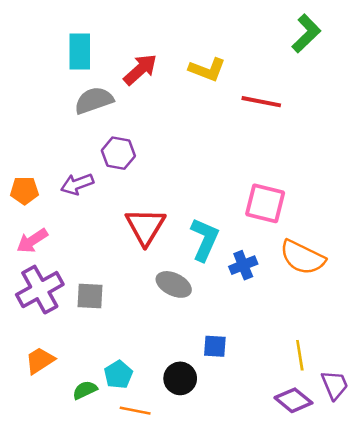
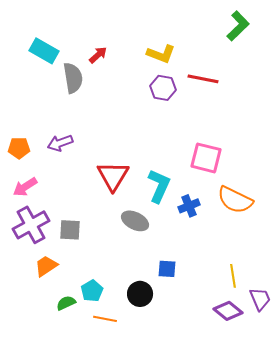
cyan rectangle: (80, 51) -> (44, 51), moved, turned -60
red arrow: (140, 70) -> (98, 55), moved, size x0.7
gray semicircle: (94, 100) -> (73, 78), turned 100
purple hexagon: (118, 153) -> (163, 88), moved
orange trapezoid: (40, 360) -> (46, 266), moved

